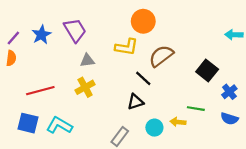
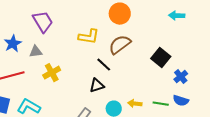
orange circle: (143, 21) -> (120, 14), moved
blue star: (41, 35) -> (13, 44), moved
cyan arrow: (234, 35) -> (177, 16), moved
gray triangle: (87, 60) -> (36, 52), moved
green line: (196, 109) -> (161, 104), moved

